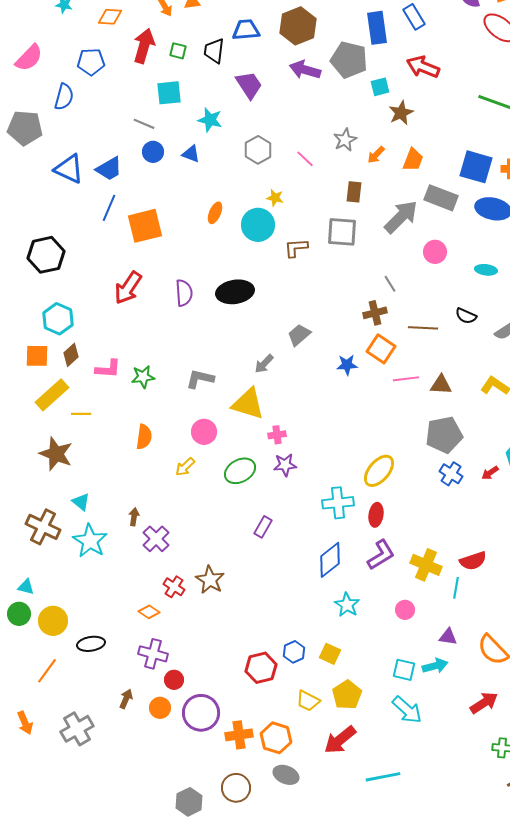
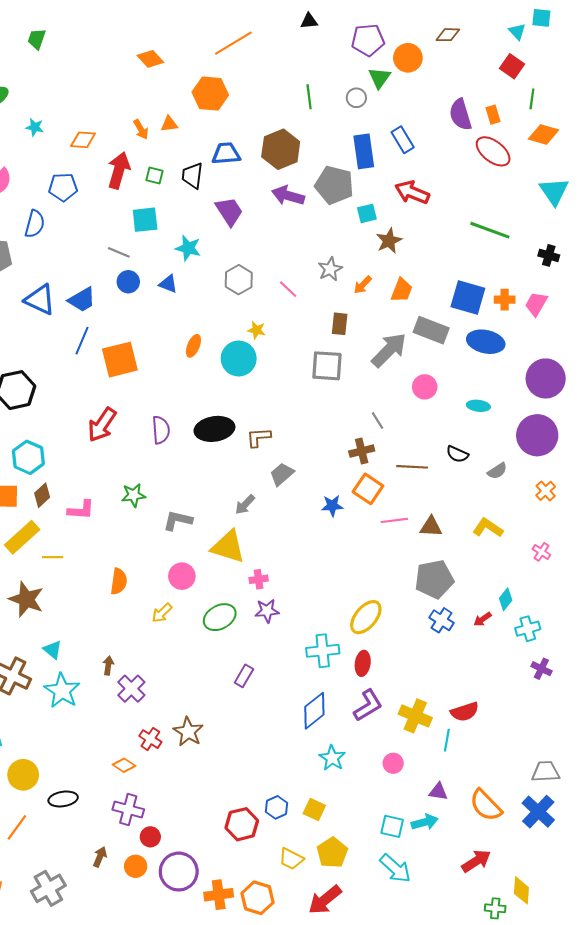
brown L-shape: (296, 248) -> (259, 437), moved
green star: (143, 377) -> (134, 495), moved

